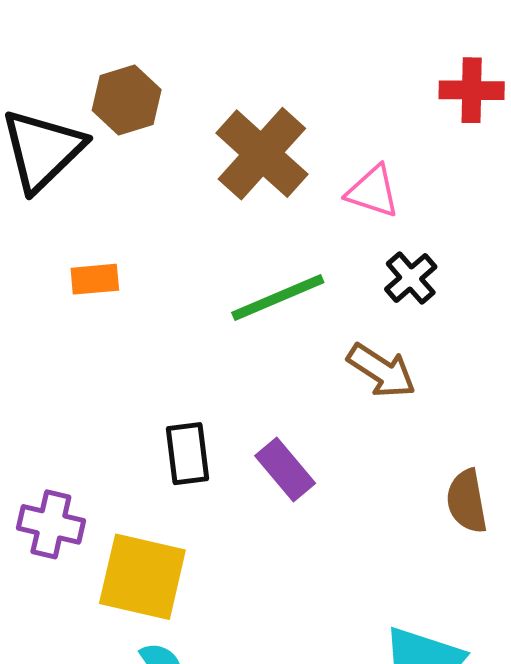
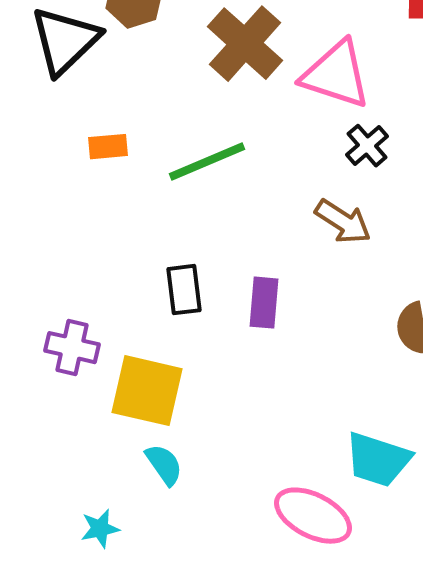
pink triangle: (373, 191) -> (336, 75), size x1.6
green line: (278, 298) -> (207, 162), moved
purple rectangle: (285, 469) -> (264, 303), turned 45

